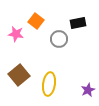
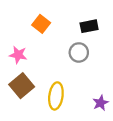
pink star: (16, 34) -> (18, 55), moved
gray circle: (59, 39) -> (79, 52), moved

